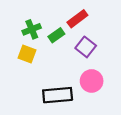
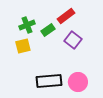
yellow square: (27, 54) -> (23, 46), turned -35
pink circle: (92, 81) -> (78, 82), moved

